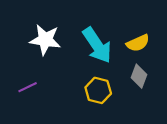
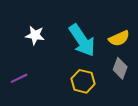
white star: (45, 40) -> (35, 35), size x0.7

